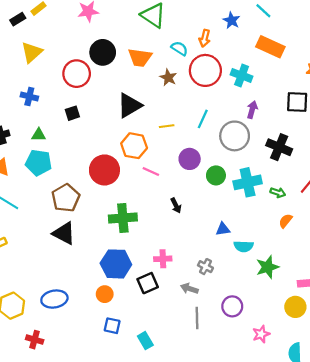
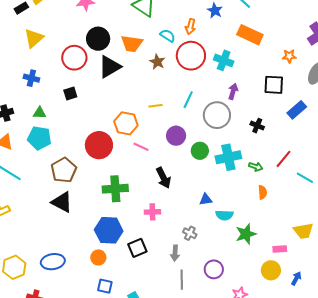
black triangle: (129, 105) -> (110, 67), moved
black cross: (279, 147) -> (257, 126), size x0.6
black arrow: (176, 206) -> (163, 178), size x1.5
orange semicircle: (286, 221) -> (263, 192), turned 136
pink cross: (163, 259) -> (152, 212), moved
gray arrow: (189, 289) -> (175, 253), turned -105

